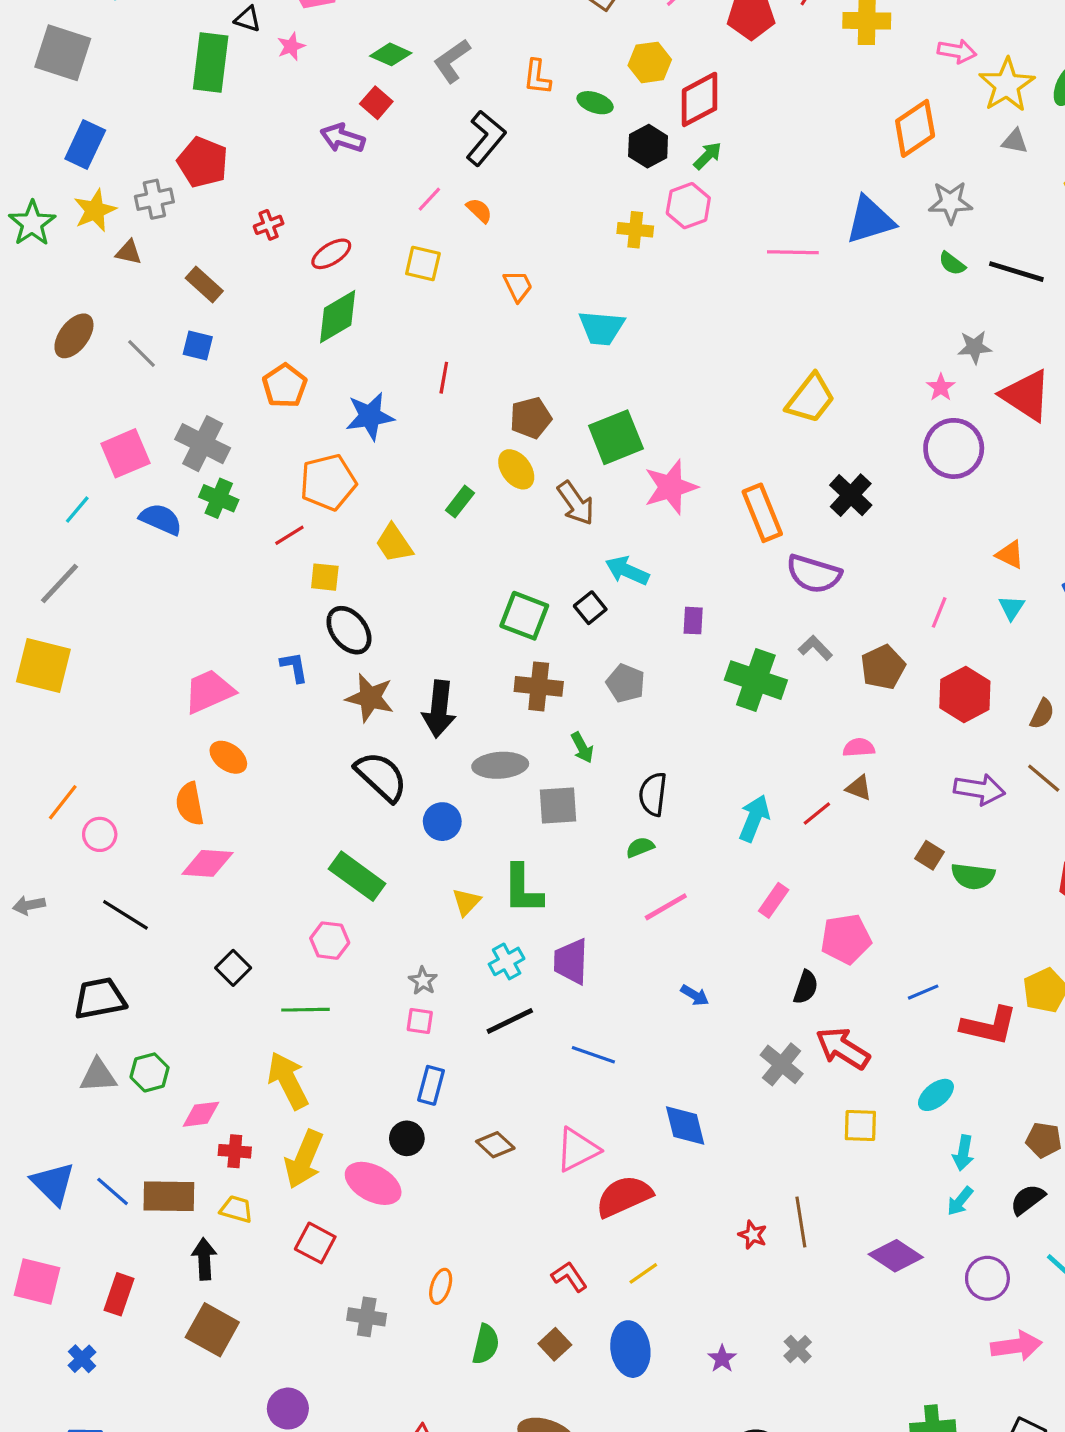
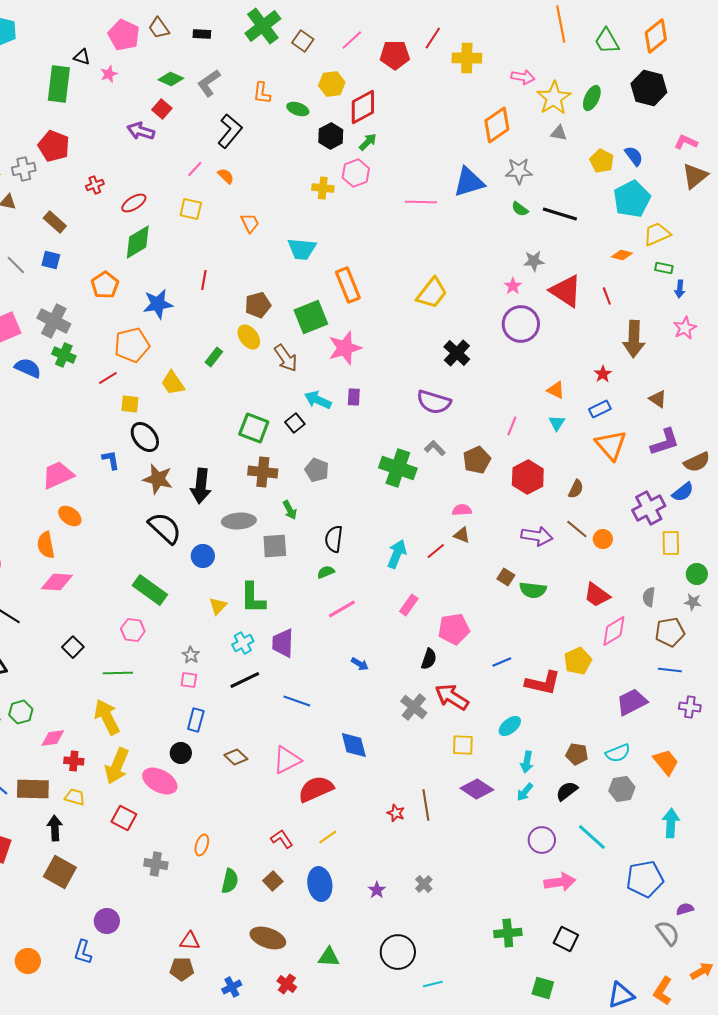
orange rectangle: (762, 513) -> (348, 285), moved
purple rectangle: (693, 621) -> (354, 397), moved
purple diamond: (896, 1256) -> (477, 789), moved

